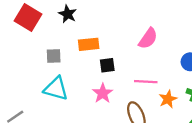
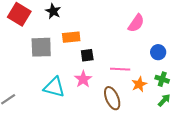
pink semicircle: (148, 38) -> (136, 23), moved
gray square: (54, 56) -> (41, 47), size x1.6
cyan triangle: (56, 89) -> (54, 87), moved

